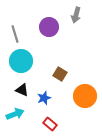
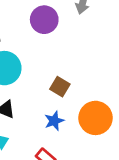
blue star: (44, 98) -> (54, 121), moved

